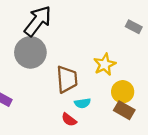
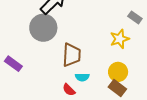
yellow star: (105, 64) -> (120, 39), moved

